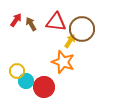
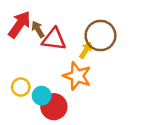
red arrow: (16, 20) -> (20, 24), size x1.6
red triangle: (56, 22) -> (54, 39), moved
cyan circle: (26, 81) -> (42, 96), moved

